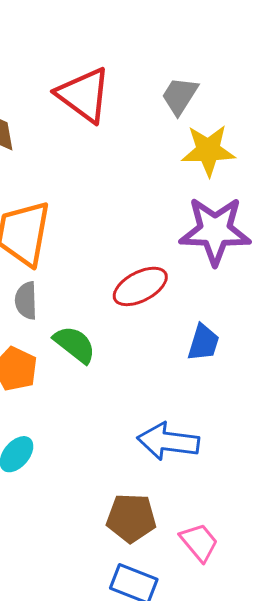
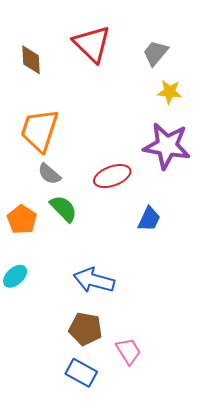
yellow star: (208, 150) -> (170, 92), size x0.7
gray semicircle: (26, 301) -> (49, 174), moved, turned -55
blue arrow: (168, 441) -> (94, 280), moved

